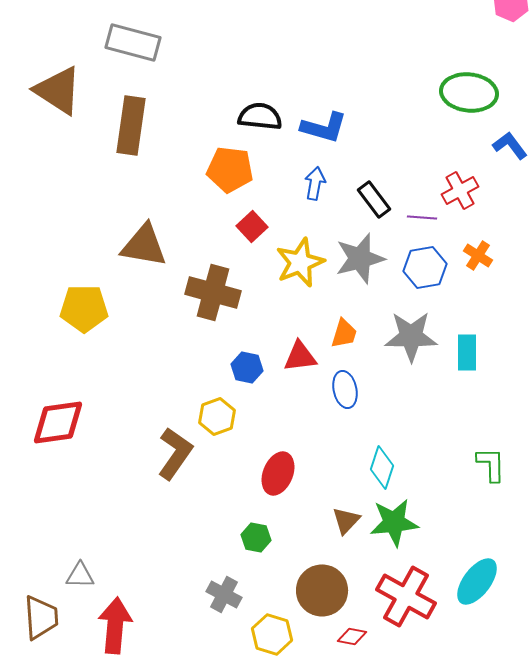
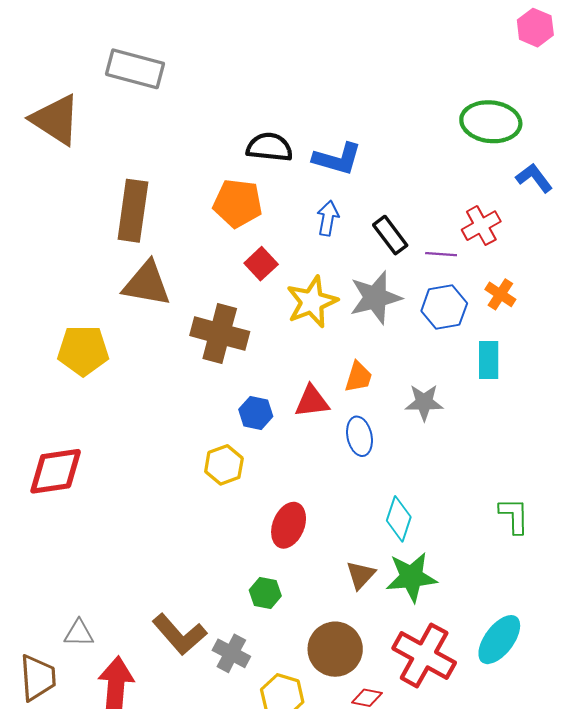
brown rectangle: (131, 125) -> (133, 211), moved
gray star: (411, 336) -> (424, 402), moved, size x0.7
cyan rectangle: (467, 352) -> (489, 360), moved
brown L-shape: (175, 453) -> (179, 634), moved, turned 104

